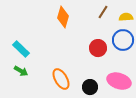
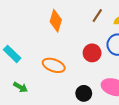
green arrow: (21, 71) -> (20, 87), moved
orange ellipse: (61, 79) -> (54, 65), moved, turned -40

